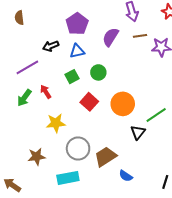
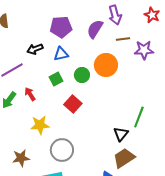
purple pentagon: (77, 24) -> (61, 27), turned 30
purple semicircle: (111, 37) -> (95, 29), moved
orange circle: (123, 104) -> (106, 65), moved
green line: (156, 115) -> (139, 117), turned -35
brown trapezoid: (105, 157) -> (124, 158), moved

